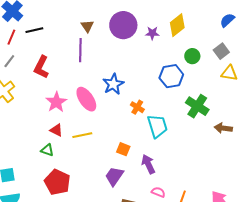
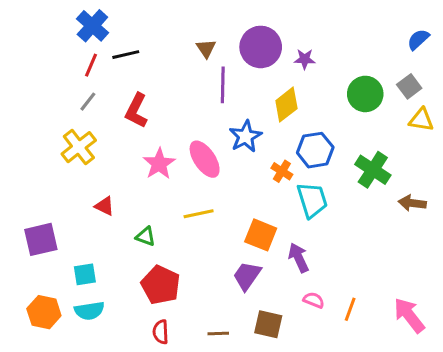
yellow diamond: (177, 25) -> (286, 105), moved
purple line: (80, 50) -> (223, 85), moved
green circle: (192, 56) -> (365, 94), size x1.5
blue hexagon: (171, 76) -> (315, 150), moved
red triangle: (56, 130) -> (105, 206), moved
orange square: (123, 149) -> (261, 235), size x1.5

